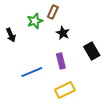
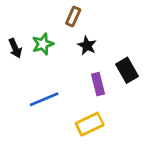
green star: (35, 21) -> (43, 44), moved
purple rectangle: (61, 61) -> (98, 84), moved

